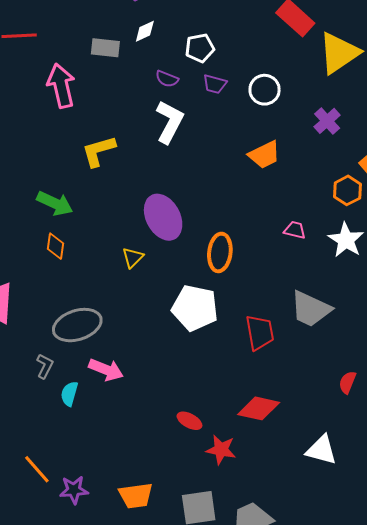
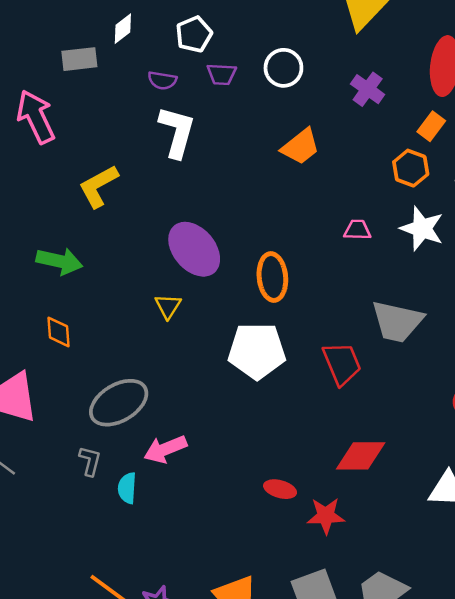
orange diamond: (56, 246) -> (59, 332), moved
pink arrow: (106, 370) -> (165, 449), turned 148

